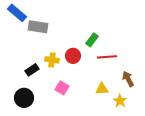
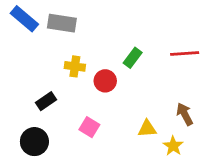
gray rectangle: (38, 27) -> (62, 23), moved
red line: (107, 57) -> (185, 53), moved
yellow cross: (52, 60) -> (75, 66), moved

